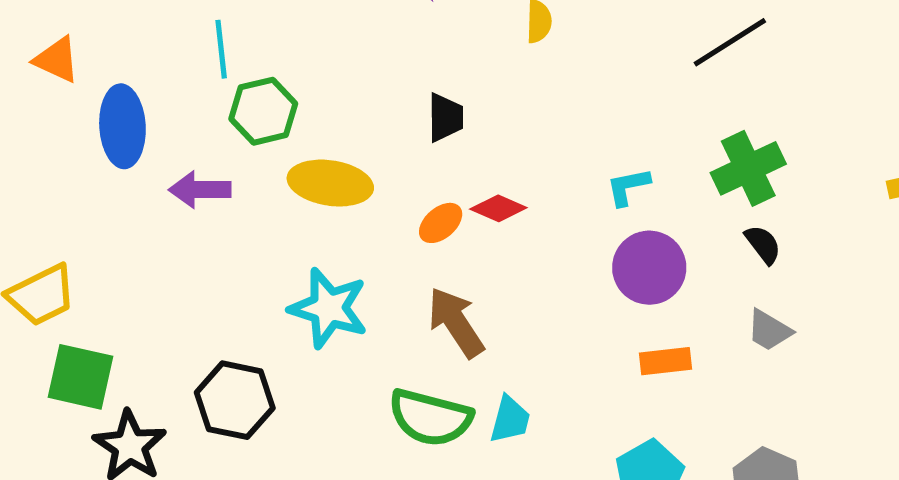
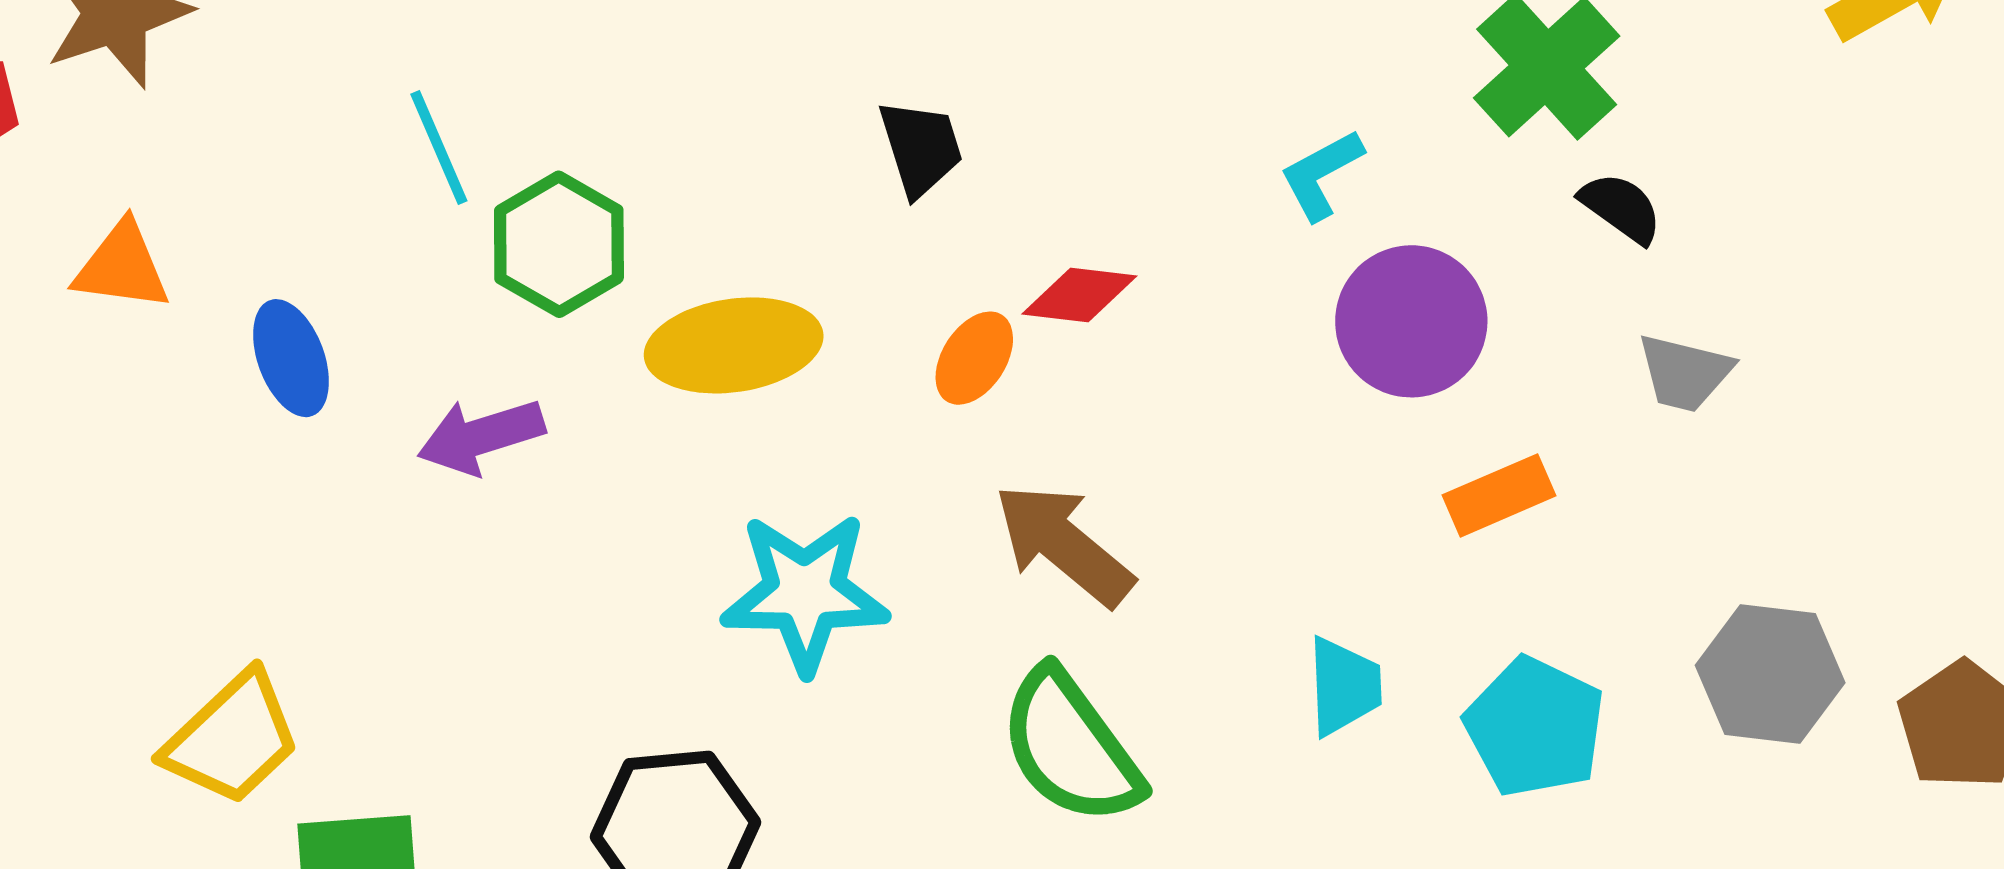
blue ellipse: (122, 126) -> (291, 358), size x0.7
green semicircle: (430, 418) -> (1070, 747), turned 56
cyan trapezoid: (510, 420) -> (1344, 686), moved

